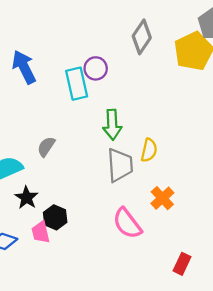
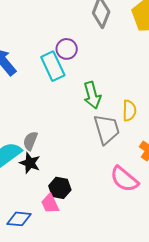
gray semicircle: (46, 147) -> (30, 141), moved
black star: (27, 198) -> (30, 163), moved

